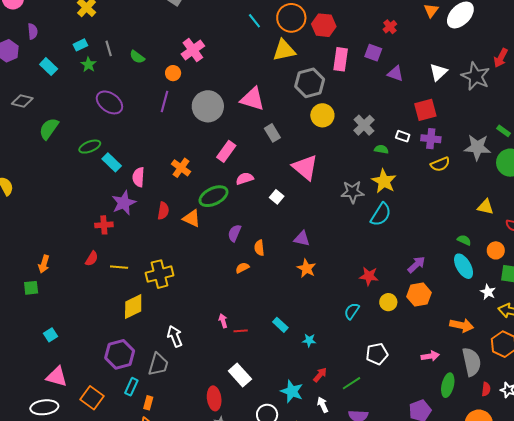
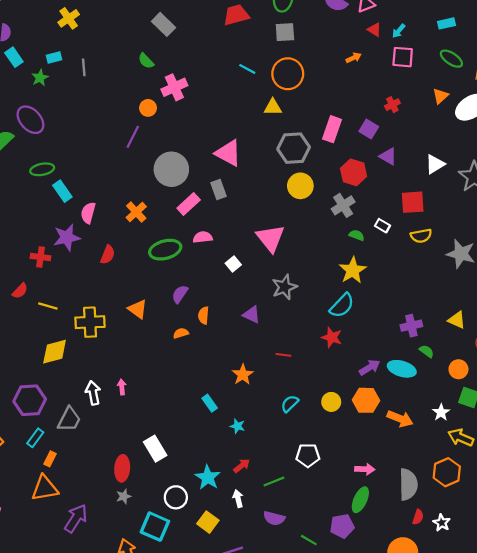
cyan line: (254, 21) -> (247, 69), turned -35
red hexagon: (324, 25) -> (354, 172), moved
yellow triangle: (284, 50) -> (273, 107), size x0.7
green semicircle: (137, 57) -> (146, 61), moved
green star: (88, 65) -> (40, 78), moved
cyan rectangle: (49, 67) -> (14, 57), moved
purple ellipse: (109, 102) -> (30, 120), moved
gray circle: (208, 106) -> (171, 169), moved
gray rectangle: (272, 133) -> (219, 189), moved
purple cross: (431, 139) -> (411, 326), moved, turned -30
yellow semicircle: (440, 164) -> (421, 236), moved
gray star: (352, 192) -> (284, 287), moved, turned -30
orange triangle: (192, 218) -> (138, 309), moved
cyan ellipse: (464, 266) -> (402, 369), moved, turned -55
orange star: (306, 268) -> (243, 375), moved
red star: (369, 276) -> (332, 337), moved
pink arrow: (223, 321) -> (122, 387), moved
orange arrow: (462, 325) -> (400, 419), moved
red line: (241, 331) -> (283, 355), moved
green ellipse: (448, 385) -> (360, 500), moved

